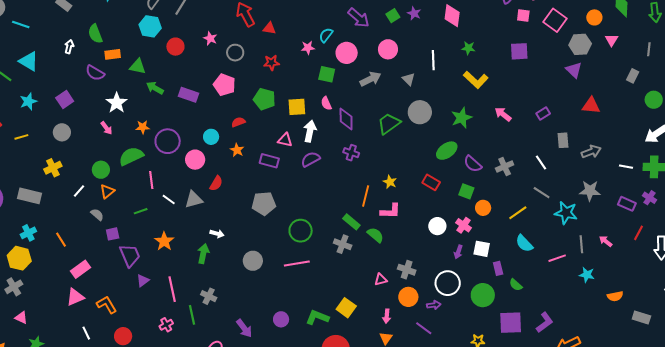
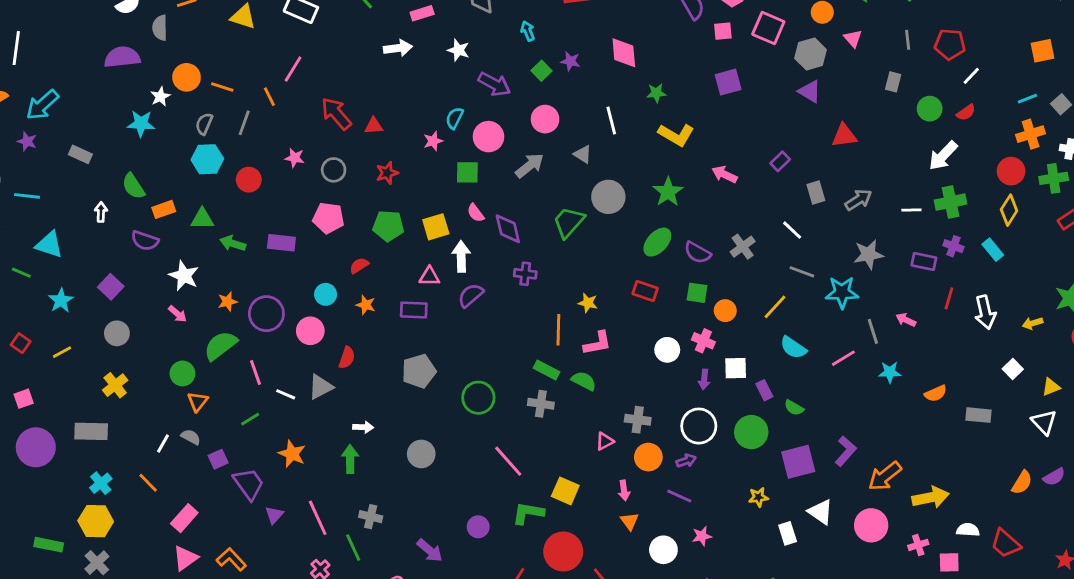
white line: (79, 191) -> (163, 443), moved
pink line: (297, 263) -> (508, 461), moved, turned 70

